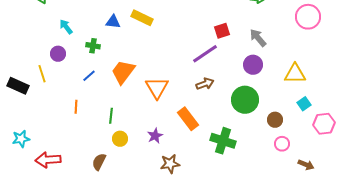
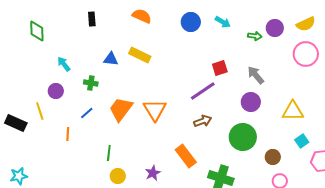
orange triangle: (157, 88) -> (155, 110), moved
orange line: (76, 107) -> (68, 134), moved

